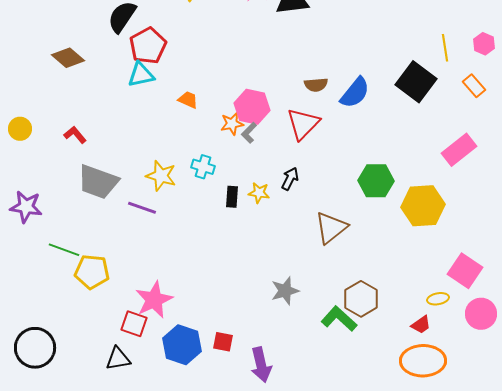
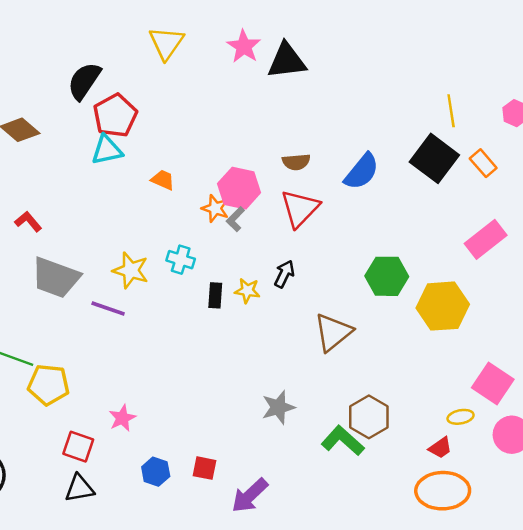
yellow line: (445, 48) -> (451, 111), moved
brown semicircle: (316, 85) -> (296, 162), moved
orange rectangle: (474, 86) -> (483, 163), moved
orange star: (232, 124) -> (215, 208), turned 30
pink star: (154, 300) -> (122, 418), size x0.6
red square: (134, 324) -> (78, 447), moved
blue hexagon: (182, 345) -> (156, 472), size x0.6
purple arrow: (261, 365) -> (250, 495), turned 60

